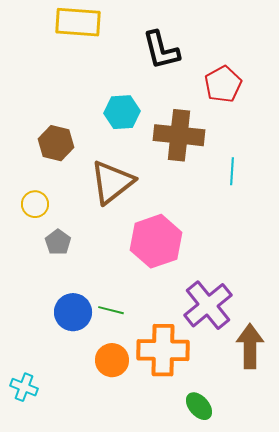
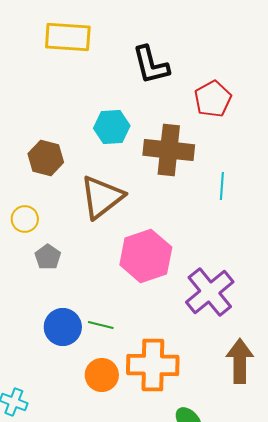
purple cross: (208, 305) -> (210, 292), moved

